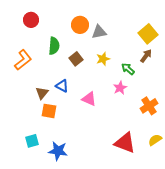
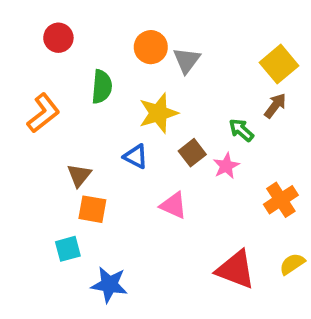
gray triangle: (99, 32) -> (187, 60), turned -42
brown square: (76, 59) -> (192, 153), moved
yellow star: (103, 59) -> (158, 113), moved, size x1.5
blue triangle: (62, 86) -> (136, 156), moved
pink triangle: (89, 99) -> (173, 205), moved
cyan square: (32, 141) -> (68, 249), moved

